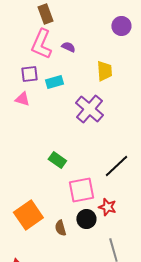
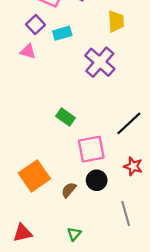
purple square: (29, 74) -> (35, 25), turned -36
red star: (107, 207) -> (133, 166), moved
brown semicircle: (60, 228) -> (69, 190), turned 56

